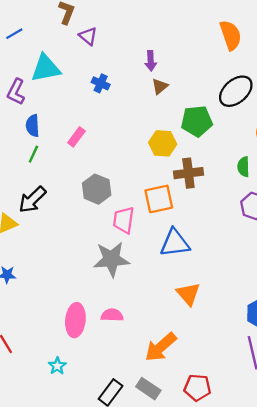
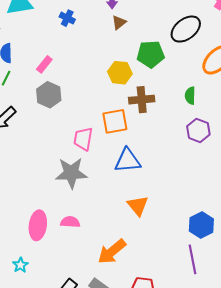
gray hexagon: (97, 189) -> (49, 95), moved

